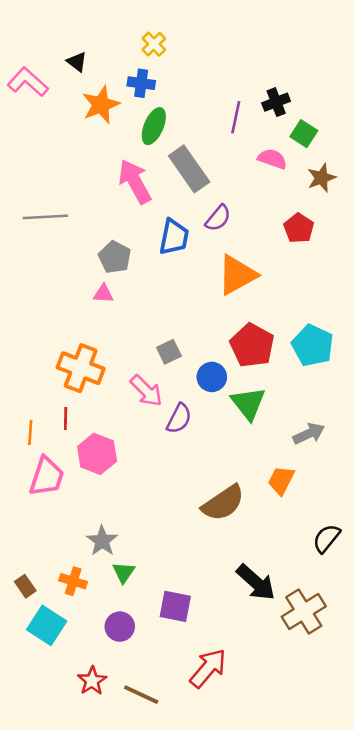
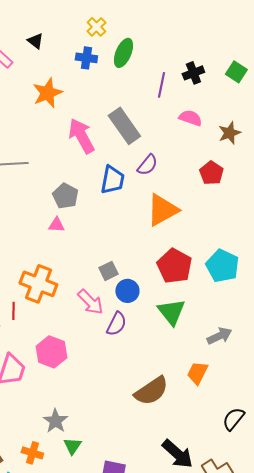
orange star: (101, 105) -> (47, 93), moved
green ellipse: (154, 126) -> (123, 53), moved
green square: (304, 134) -> (236, 72), moved
blue circle: (212, 377) -> (127, 291), moved
red line: (66, 419) -> (13, 311), moved

